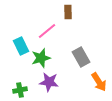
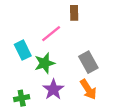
purple star: (49, 82) -> (53, 89), turned 30
orange arrow: (99, 82) -> (88, 89), moved

